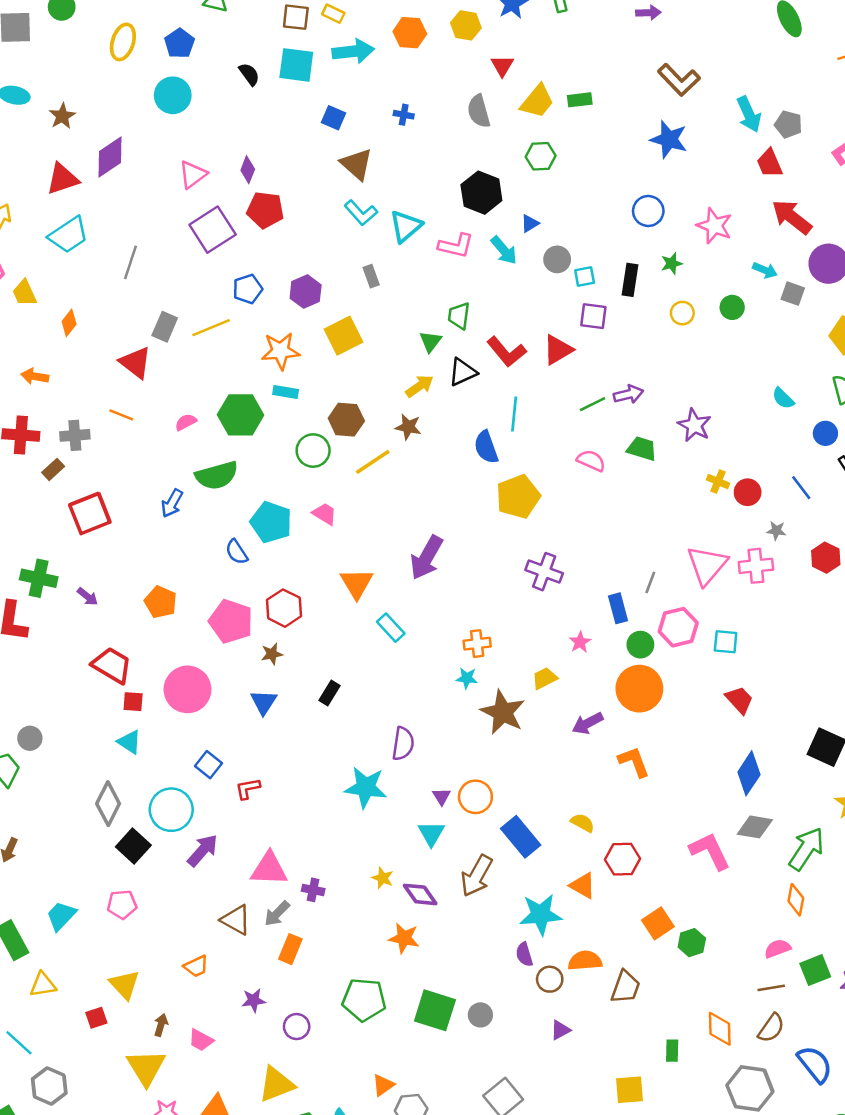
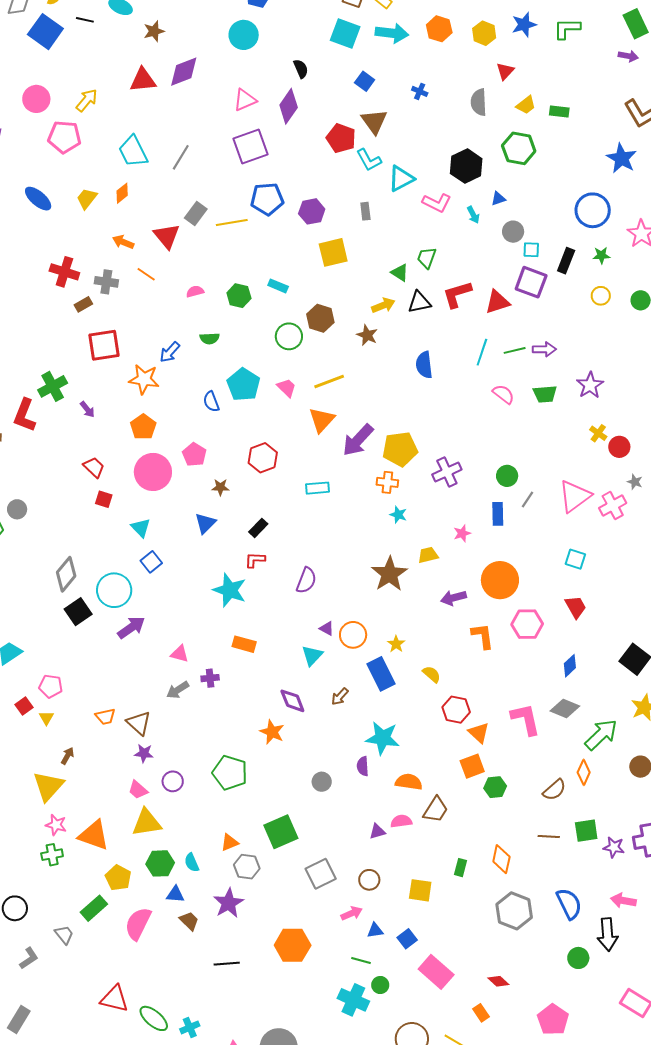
black semicircle: (249, 74) -> (301, 69), moved
yellow trapezoid: (537, 101) -> (526, 105), size x0.7
green hexagon: (541, 156) -> (519, 148), size x1.4
purple diamond: (248, 170) -> (289, 106), size x1.6
red pentagon: (265, 210) -> (341, 138), moved
blue circle: (648, 211) -> (593, 210), size x1.4
cyan trapezoid: (69, 235) -> (133, 151), moved, turned 84
cyan arrow: (504, 250) -> (473, 215), size x0.7
blue pentagon: (248, 289) -> (267, 199), size x1.4
yellow trapezoid: (24, 293) -> (87, 199), moved, turned 50
purple square: (593, 316) -> (531, 282), size x1.4
green triangle: (430, 341) -> (400, 273), turned -48
orange star: (280, 351) -> (144, 379), moved
red L-shape: (506, 352) -> (457, 294), turned 100
orange arrow: (35, 376) -> (123, 242), moved
cyan line: (514, 414) -> (482, 352), moved
green hexagon: (241, 415) -> (239, 296), size x0.7
green trapezoid: (642, 449) -> (545, 394), turned 145
yellow line: (373, 462) -> (329, 382), moved
green semicircle: (217, 475) -> (210, 338), size x0.6
yellow pentagon: (518, 497) -> (400, 449), moved
pink cross: (756, 566) -> (613, 506), turned -36
purple cross: (544, 572) -> (447, 472), turned 32
green cross: (39, 578) -> (53, 386), turned 36
orange triangle: (357, 583) -> (322, 420), moved
red hexagon: (284, 608) -> (263, 458), moved
pink pentagon: (231, 621) -> (194, 455), size x0.7
pink hexagon: (678, 627) -> (527, 624), moved
cyan rectangle: (391, 628) -> (318, 488), turned -65
orange cross: (477, 644) -> (387, 482), moved
green circle: (640, 645) -> (507, 476), moved
red trapezoid: (112, 665) -> (94, 467), size x0.7
cyan star: (467, 678) -> (398, 515), moved
pink circle: (187, 689) -> (153, 472), moved
cyan triangle: (129, 742) -> (141, 528), moved
blue diamond: (749, 773) -> (570, 666), size x0.7
cyan star: (366, 787) -> (230, 590), moved
red L-shape: (248, 789) -> (255, 560), moved
purple triangle: (442, 796) -> (327, 628), turned -42
pink triangle: (269, 869) -> (180, 654), size x0.6
brown arrow: (477, 876) -> (340, 697), size x0.6
yellow star: (383, 878) -> (396, 644), moved
orange triangle: (583, 885) -> (479, 733), moved
purple cross: (313, 890) -> (210, 678), turned -30
pink pentagon: (122, 904) -> (51, 686), moved
brown triangle: (236, 920) -> (139, 723), moved
orange rectangle: (290, 949) -> (244, 644), moved, turned 70
pink semicircle: (778, 949) -> (401, 821), moved
brown circle: (550, 979) -> (369, 880), moved
yellow triangle: (124, 985) -> (46, 718), size x0.6
green square: (435, 1010) -> (281, 832), moved, turned 36
gray circle: (480, 1015) -> (322, 782), moved
red square: (96, 1018) -> (24, 706), moved, turned -30
brown semicircle: (771, 1028) -> (554, 790), moved
pink trapezoid: (201, 1040) -> (138, 790), moved

